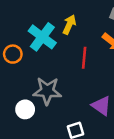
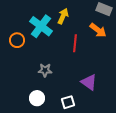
gray star: (47, 91) -> (45, 70), size x0.6
white circle: (25, 109) -> (37, 98), moved

